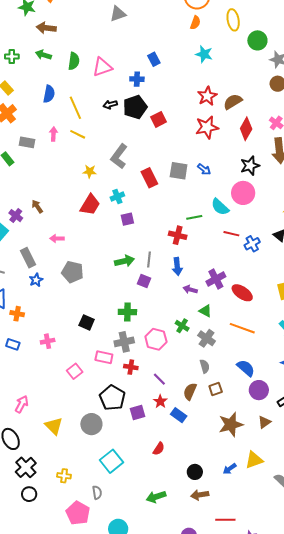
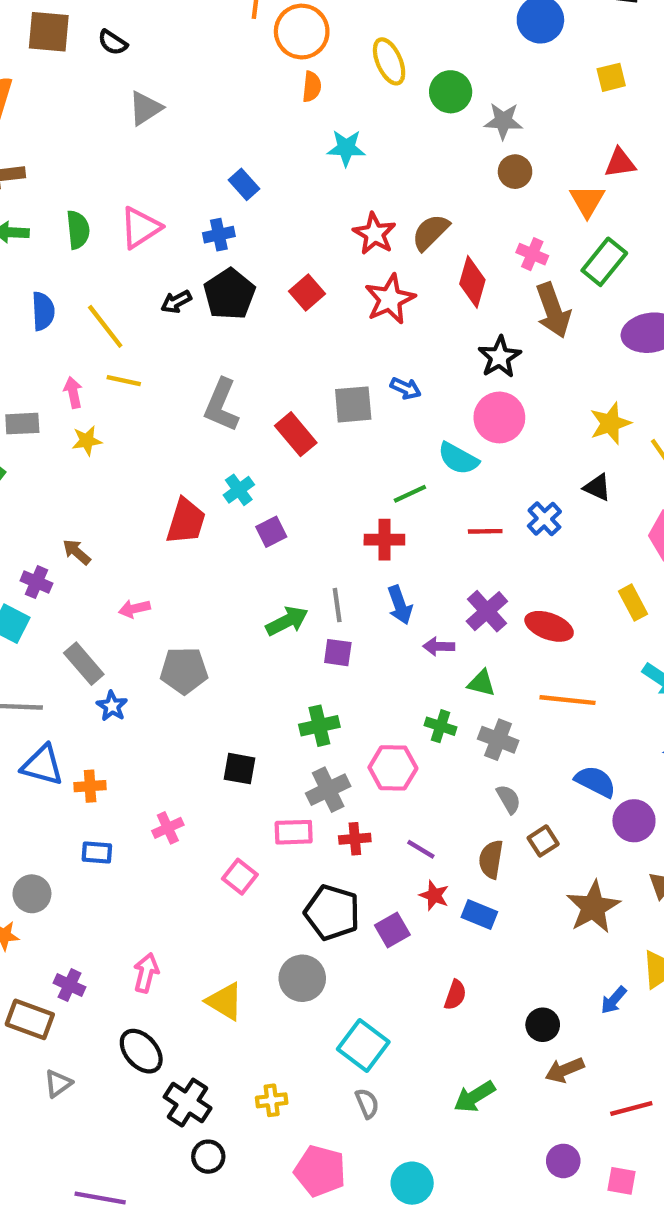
red square: (159, 119) -> (307, 293), moved
yellow star: (90, 171) -> (87, 441), moved
red line: (231, 234) -> (485, 531), moved
gray semicircle: (97, 493) -> (367, 1103), moved

